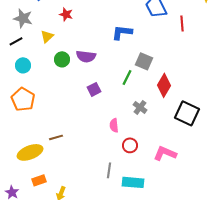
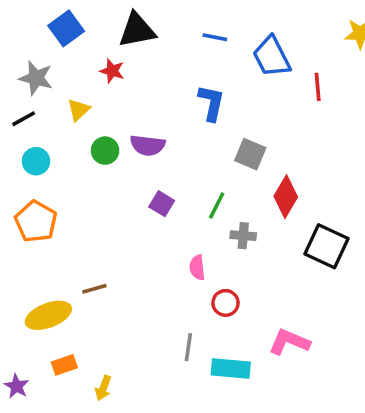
blue L-shape: (122, 32) -> (211, 103), turned 95
green line: (127, 77) -> (217, 205), moved
purple square: (94, 89) -> (162, 204), turned -32
gray cross: (140, 107) -> (243, 236), turned -32
pink L-shape: (165, 153) -> (289, 342), moved

